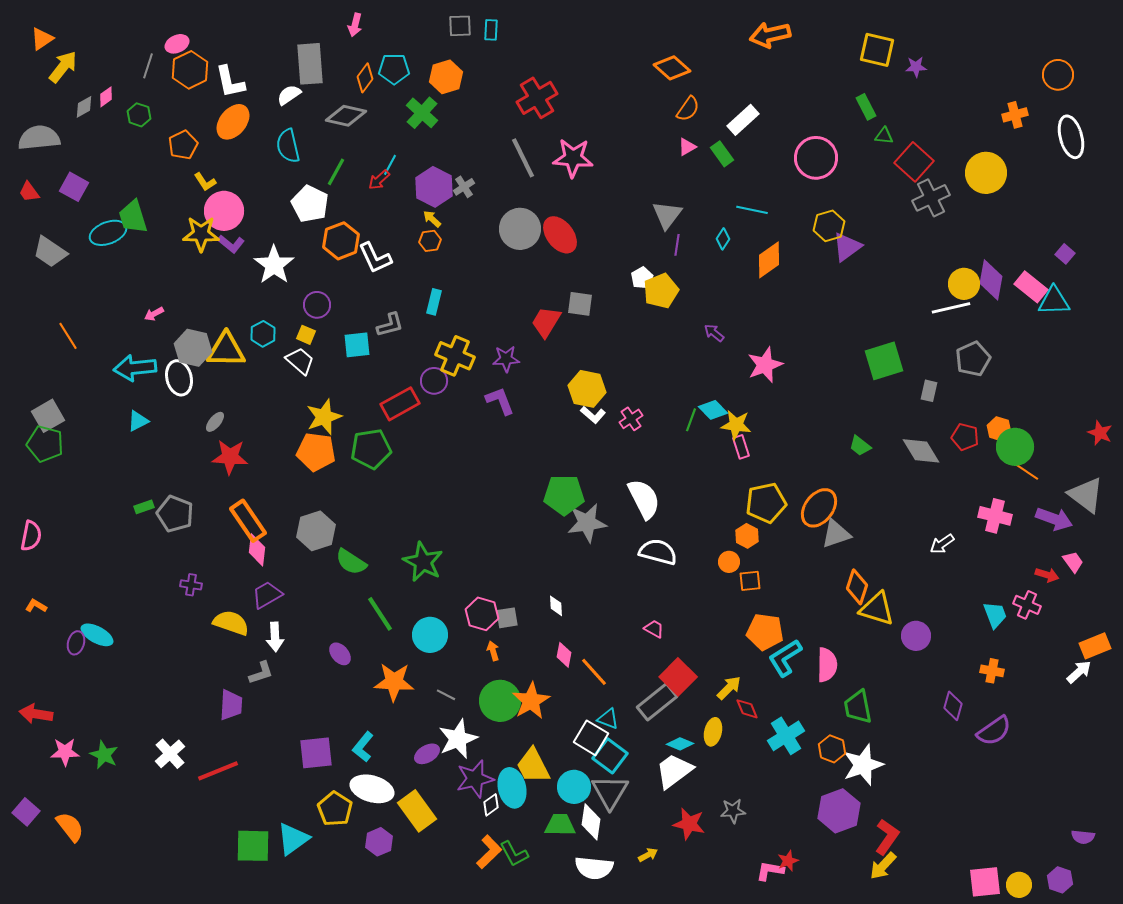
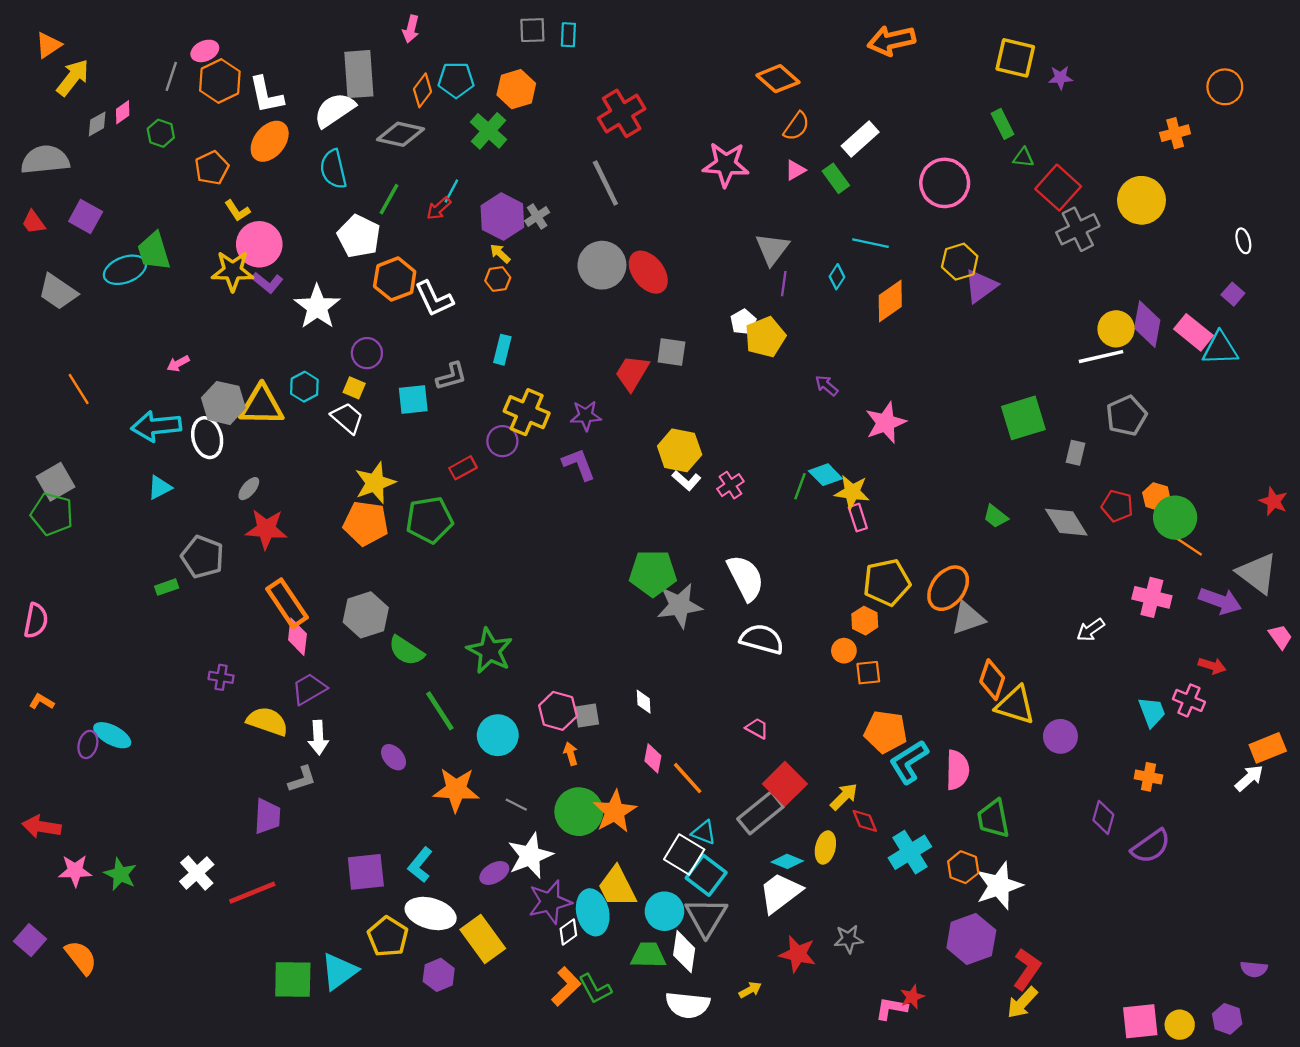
white semicircle: (289, 95) -> (334, 110), size x1.5
white ellipse: (1071, 137) -> (1243, 241), moved, size x0.5
pink star: (573, 158) -> (726, 164), moved
red rectangle: (400, 404) -> (463, 468), size x0.6
gray pentagon: (175, 514) -> (203, 557), moved
pink trapezoid: (1073, 562) -> (1280, 637), moved

